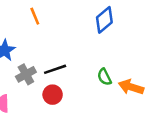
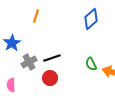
orange line: (35, 16) -> (36, 16), turned 40

